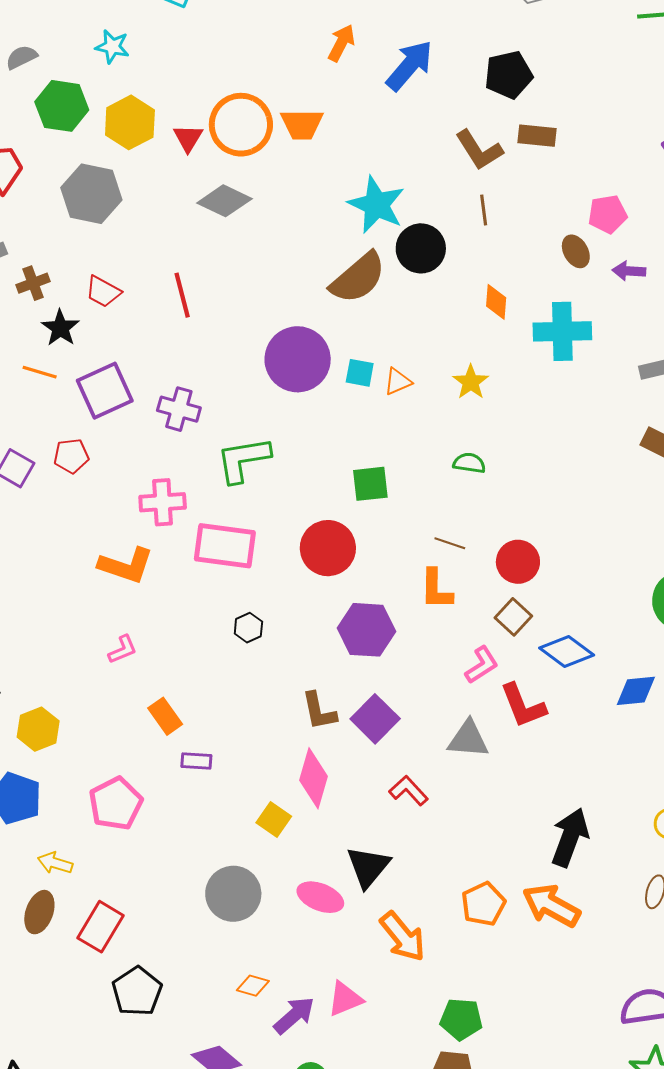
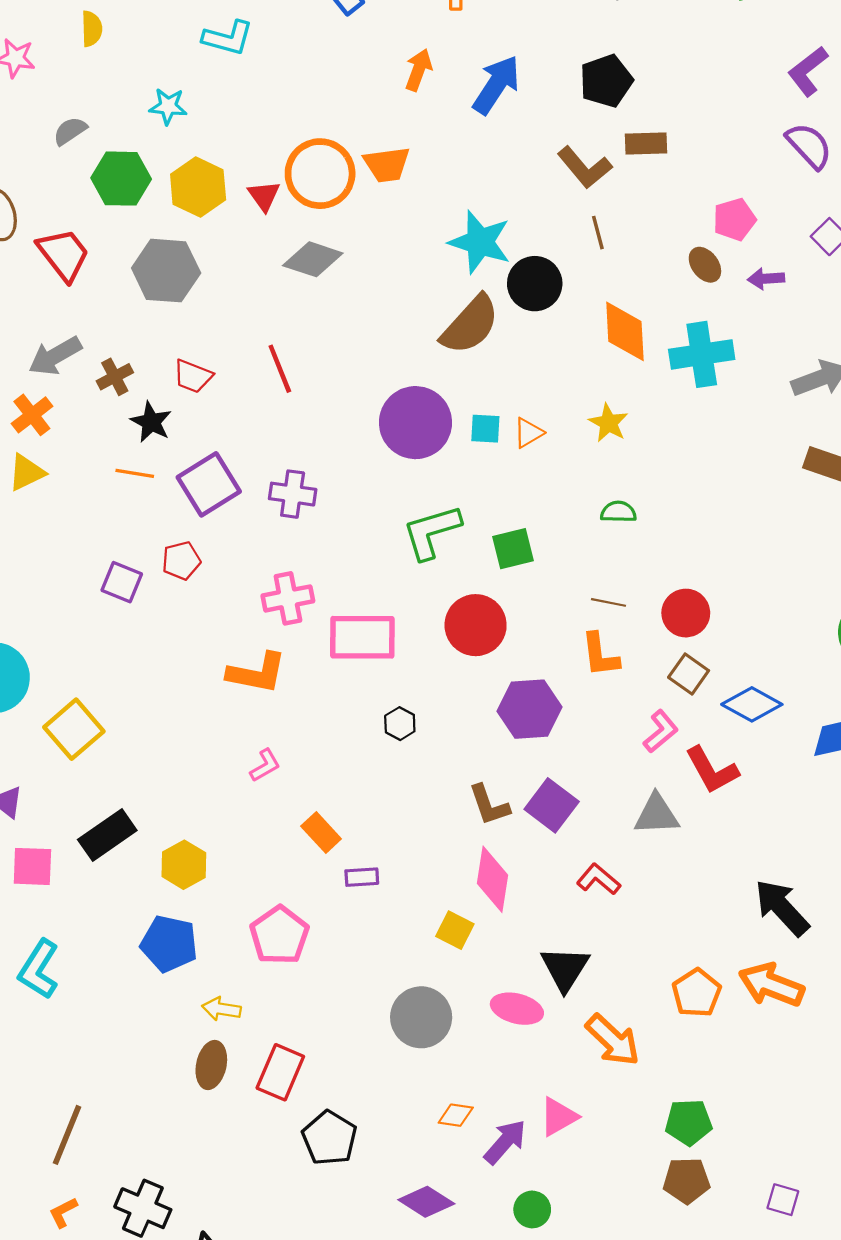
orange diamond: (496, 302) -> (625, 331), size x1.6
green L-shape: (243, 460) -> (432, 532), moved
black arrow: (570, 837) -> (782, 908), turned -56

